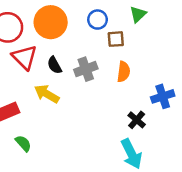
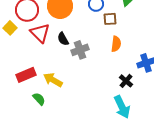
gray cross: (86, 69) -> (80, 50), moved
yellow arrow: (47, 94) -> (53, 80), moved

